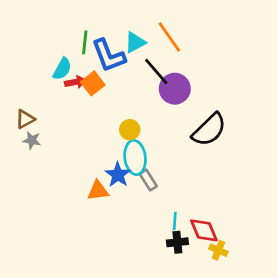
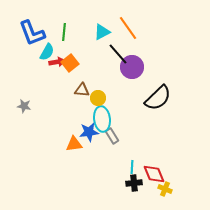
blue L-shape: (109, 56) -> (32, 33), moved
brown triangle: (25, 119) -> (82, 90), moved, turned 35
blue star: (118, 175) -> (89, 132), turned 30

